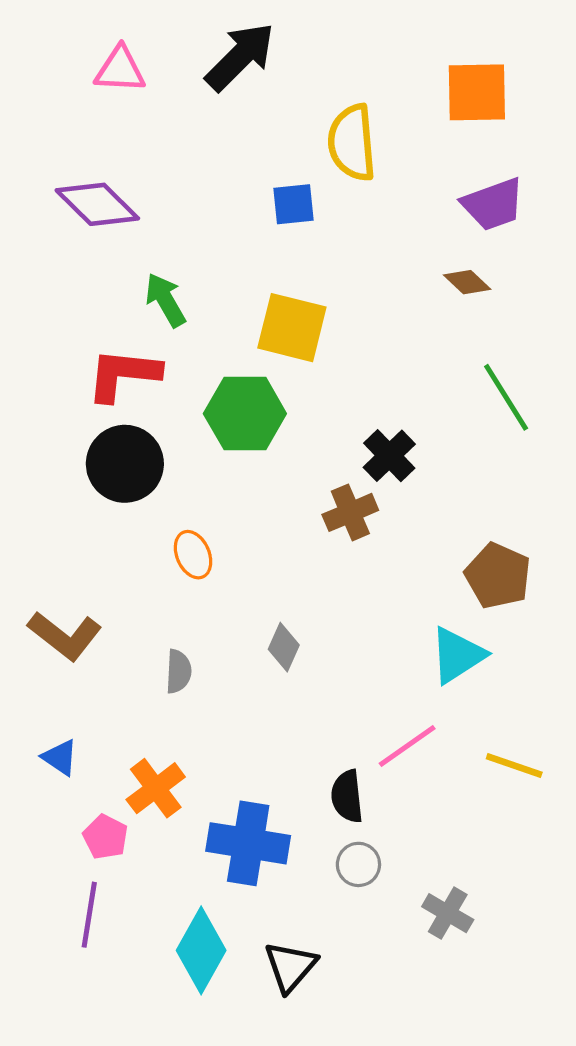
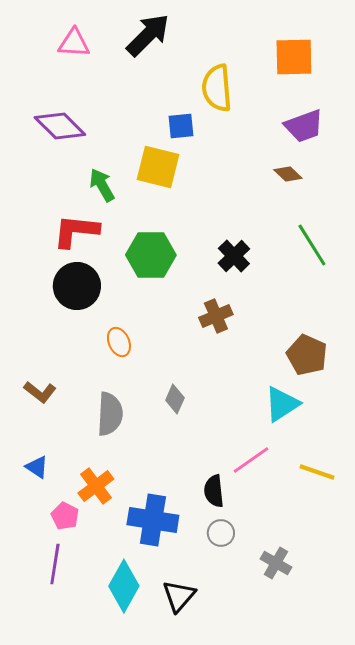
yellow square: (292, 328) -> (158, 167), moved
black cross: (389, 456) -> (234, 256), moved
brown L-shape: (65, 636) -> (40, 392), size x0.7
gray semicircle: (178, 671) -> (110, 414), size x1.6

